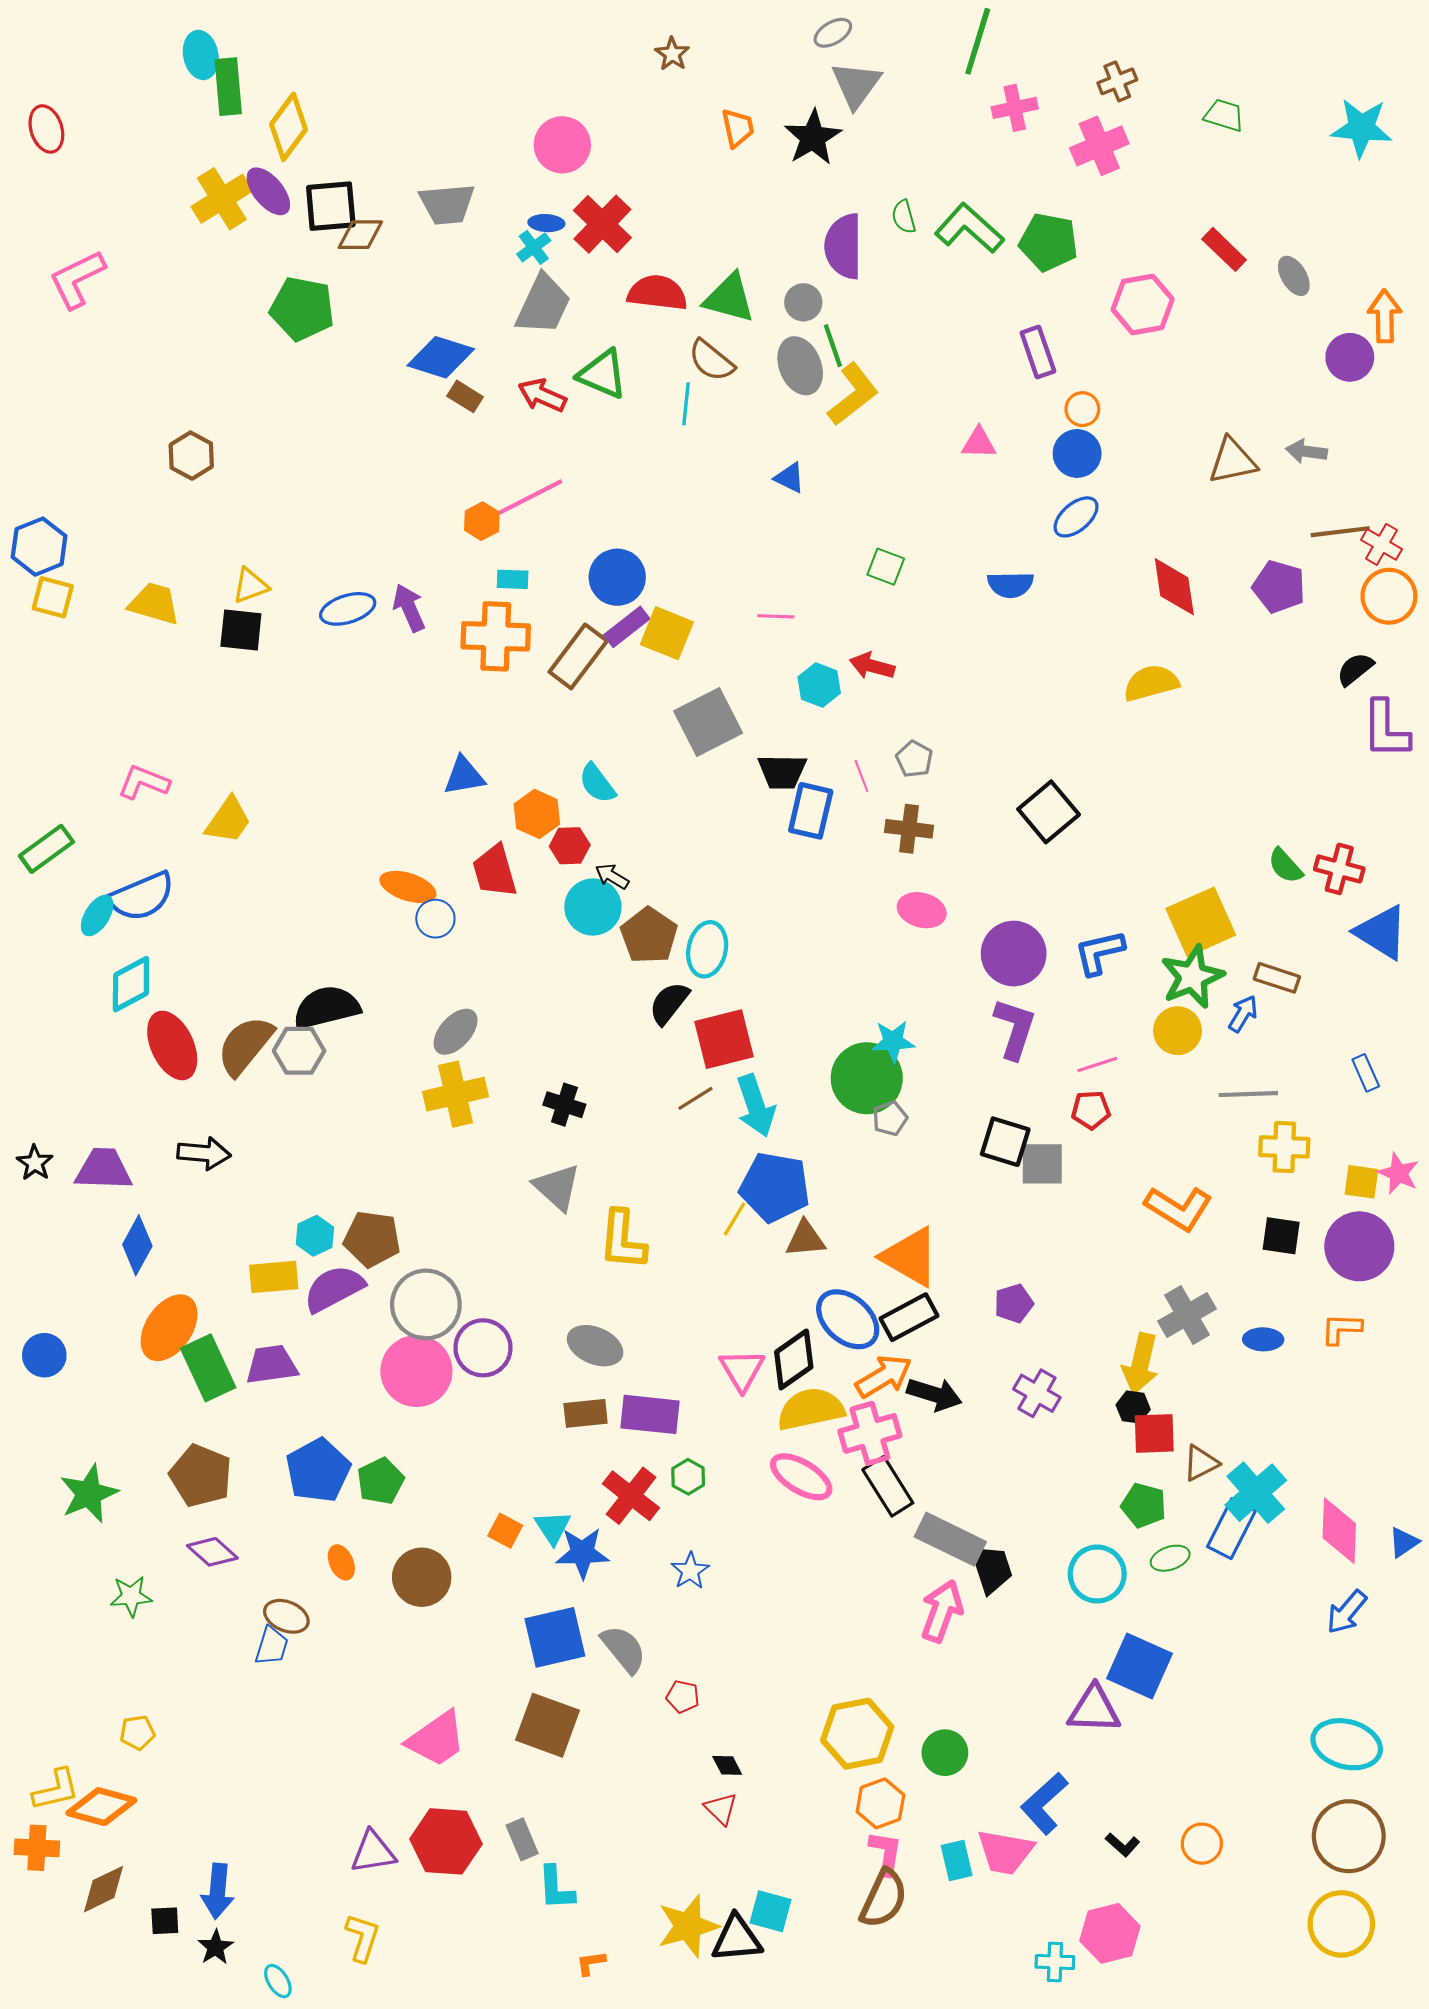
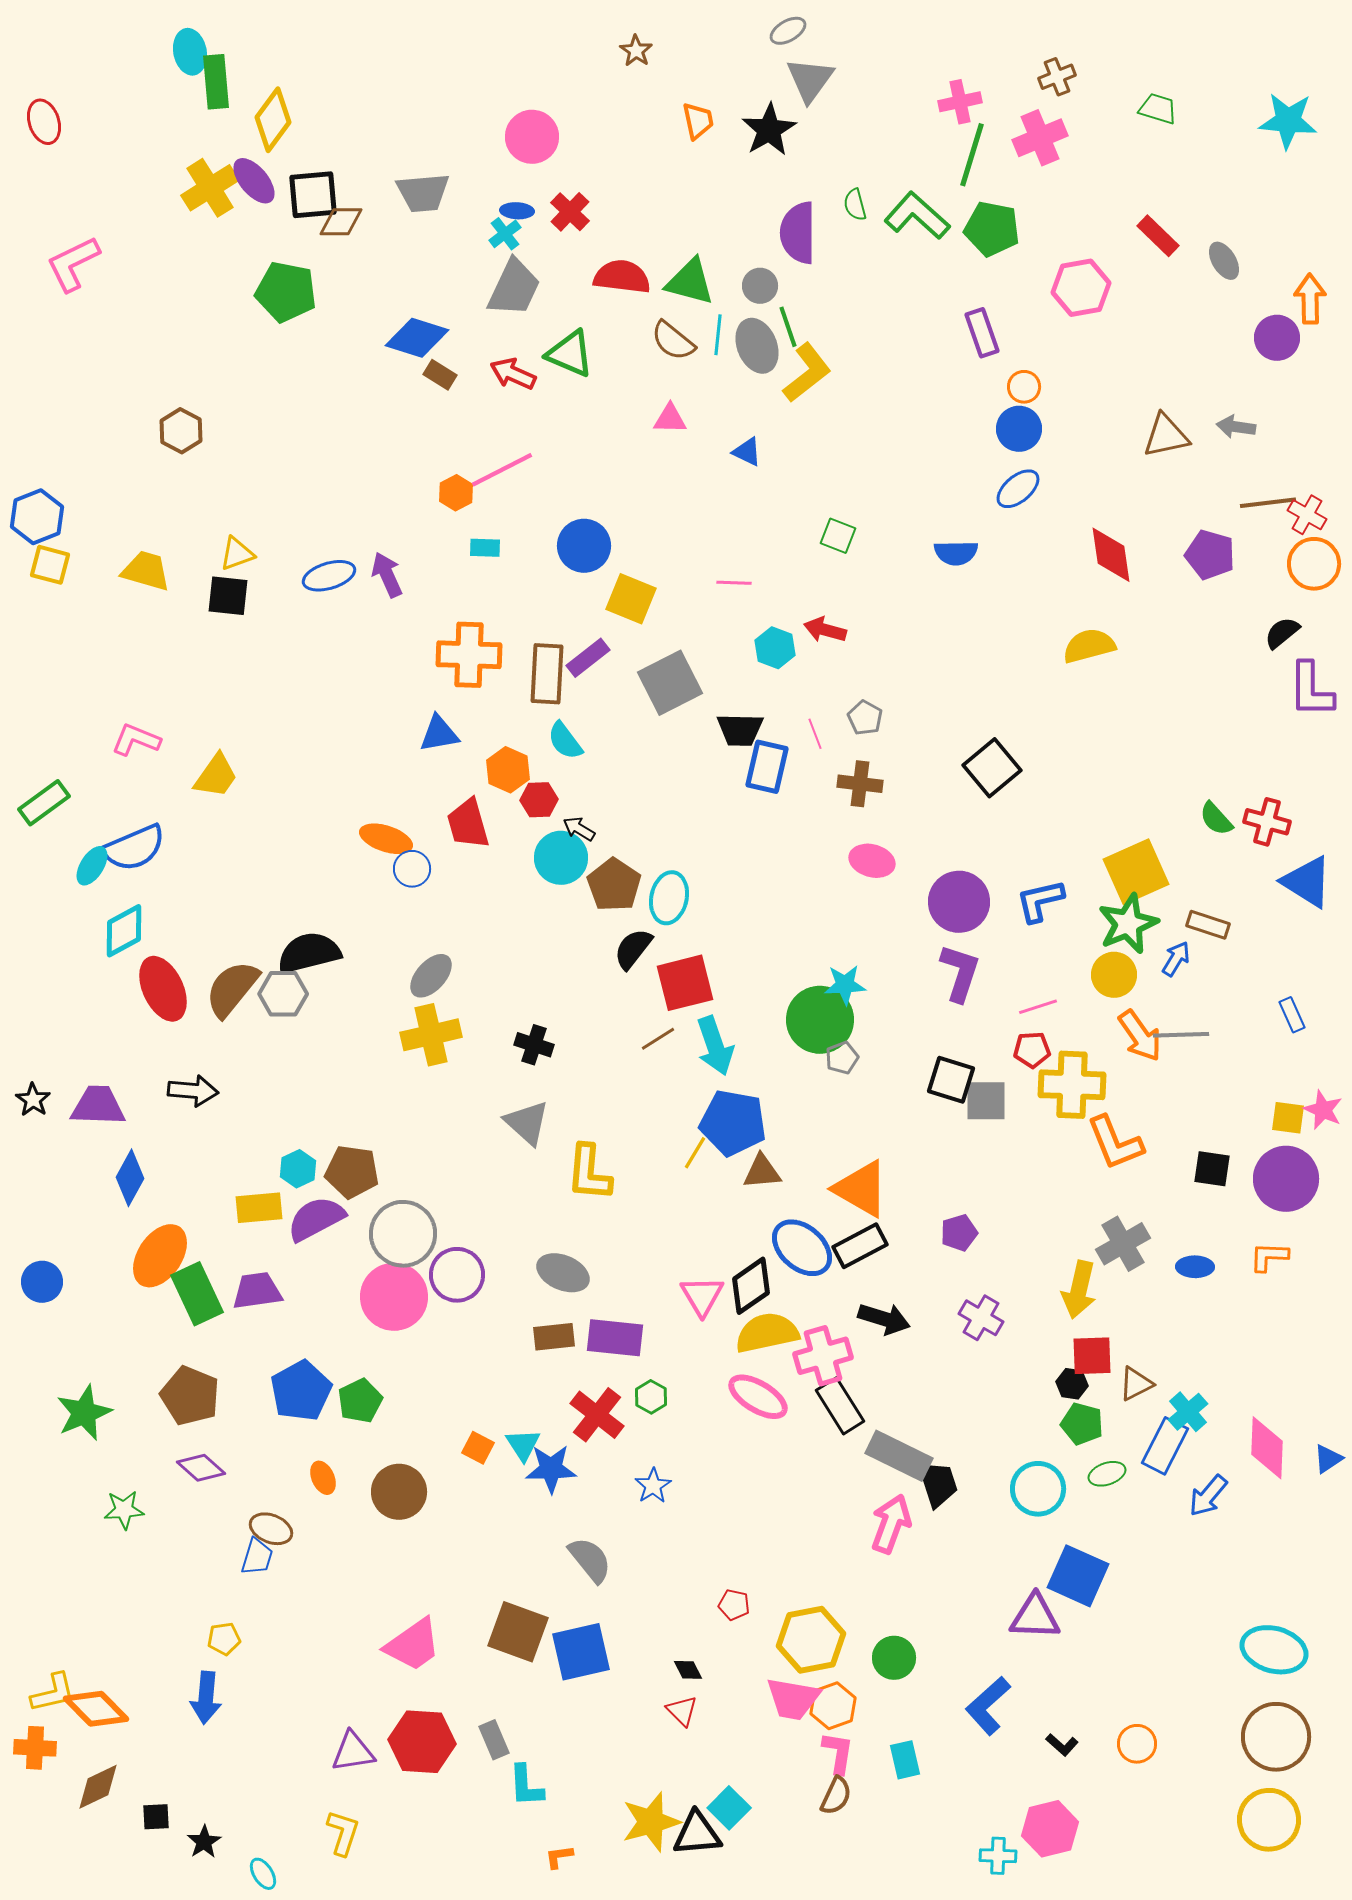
green line: (978, 41) -> (972, 155), moved
red cross: (602, 224) -> (570, 212), size x0.7
cyan line: (686, 404) -> (718, 335), moved
pink triangle: (979, 443) -> (670, 419), moved
purple rectangle: (627, 627) -> (588, 658), moved
orange cross: (496, 636) -> (469, 655), moved
brown rectangle: (578, 656) -> (547, 674), moved, turned -34
yellow cross: (1284, 1147) -> (1072, 1085), moved, size x1.4
orange L-shape: (1179, 1208) -> (1115, 1143), turned 36
orange arrow: (884, 1376) -> (1140, 1036), moved, turned 86
black hexagon: (1133, 1407) -> (1072, 1384), moved
cyan cross: (1256, 1493) -> (1188, 1412), size x0.7
blue arrow: (1347, 1612) -> (1208, 1496), moved
blue square: (555, 1637) -> (581, 1652), moved
red pentagon: (683, 1697) -> (734, 1605), moved
yellow pentagon: (137, 1733) -> (224, 1639), moved
orange diamond: (101, 1807) -> (96, 1709), turned 30
pink trapezoid: (1005, 1852) -> (793, 1699), moved
blue arrow: (218, 1891) -> (206, 1698), moved
brown semicircle: (884, 1899) -> (836, 1796), size x0.7
cyan square: (771, 1911) -> (729, 1808), turned 30

